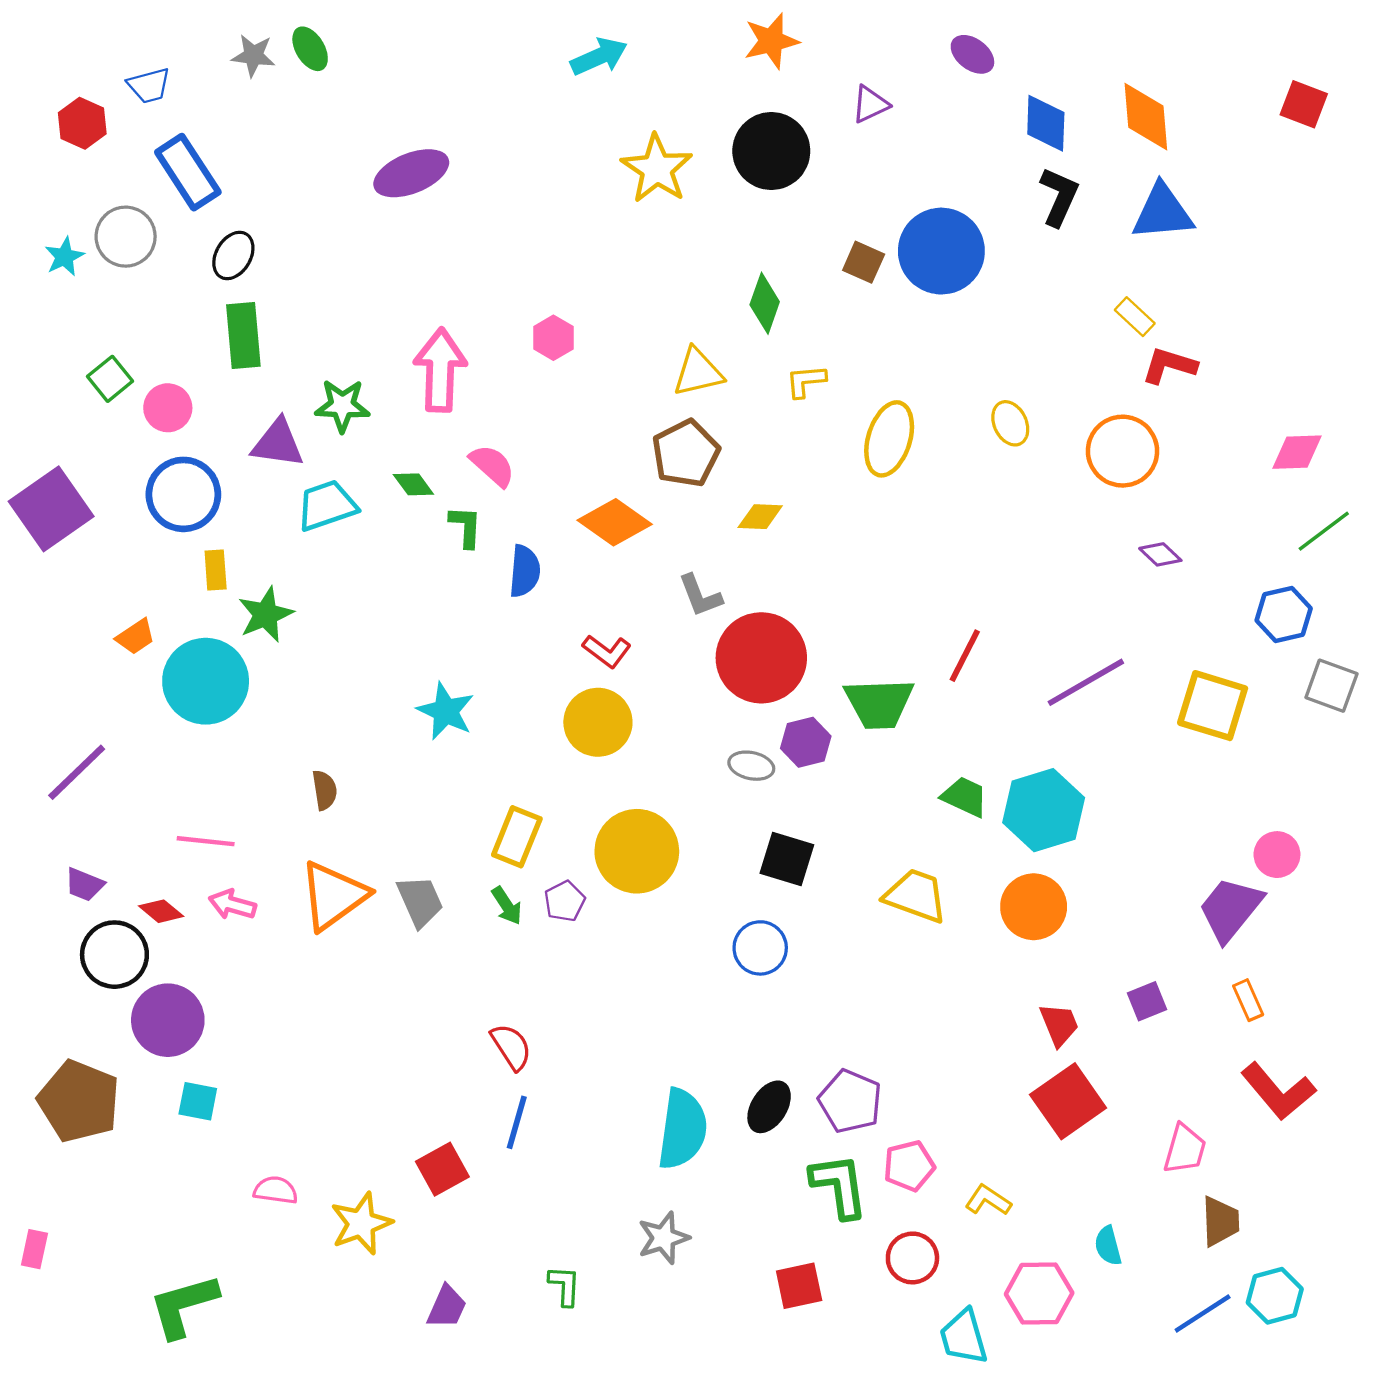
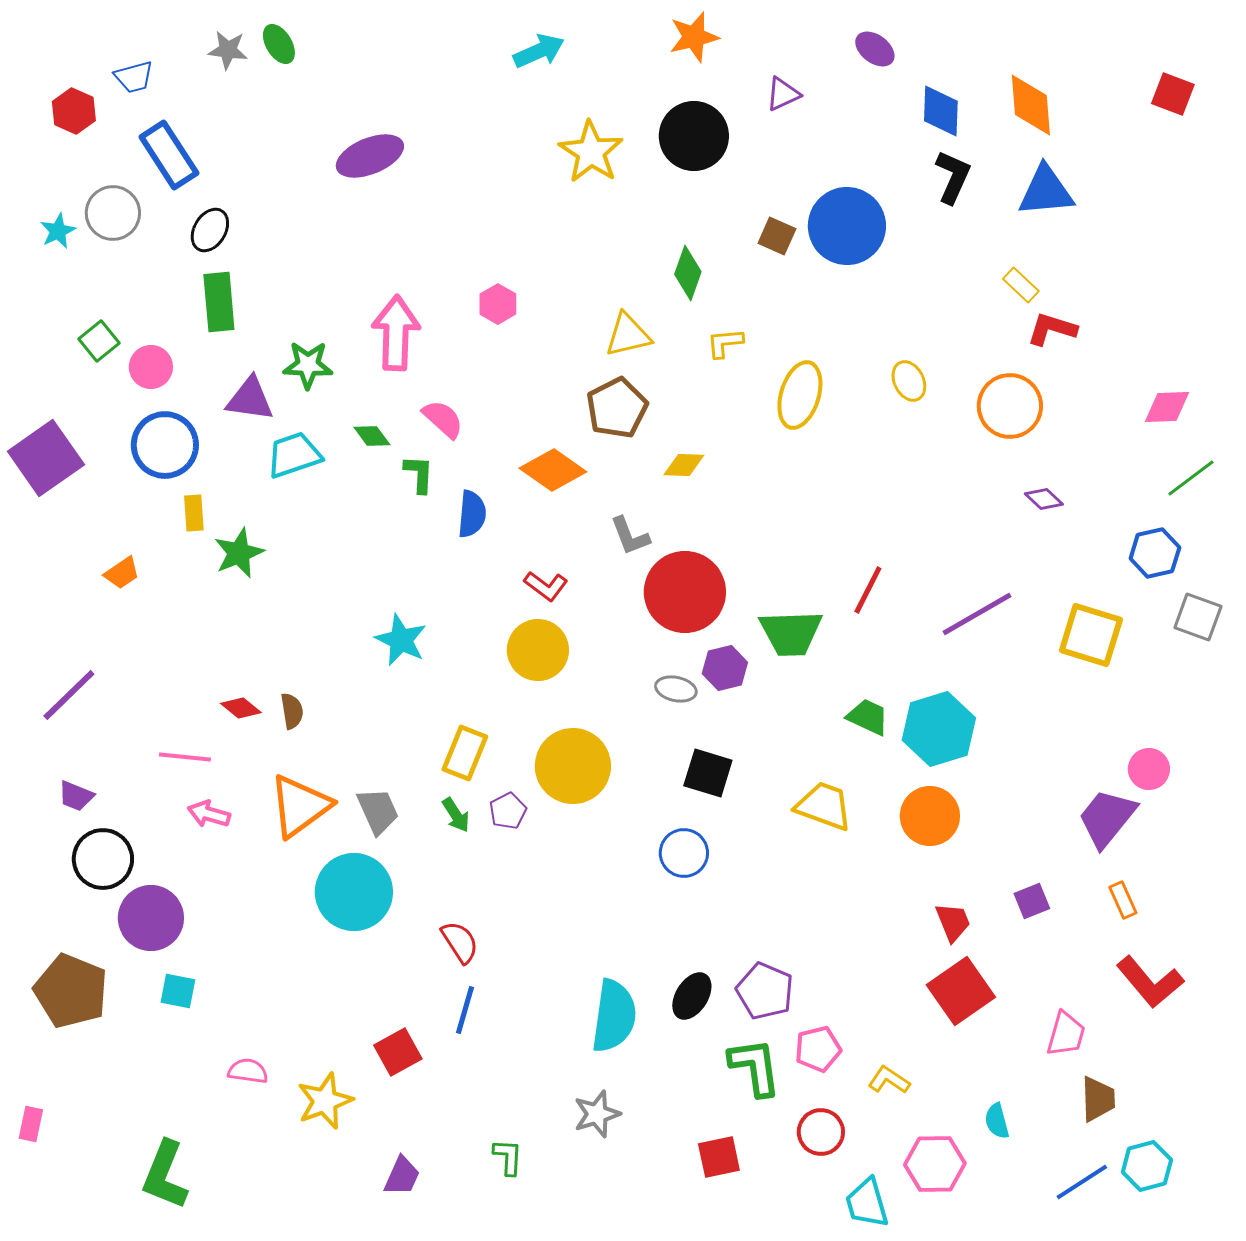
cyan circle: (206, 681) -> (354, 892), moved
red diamond: (161, 911) -> (241, 708), moved
green L-shape: (183, 1306) -> (165, 1175), turned -52

